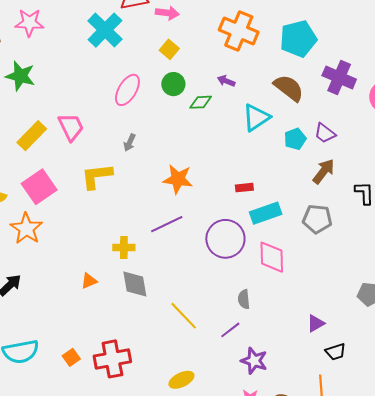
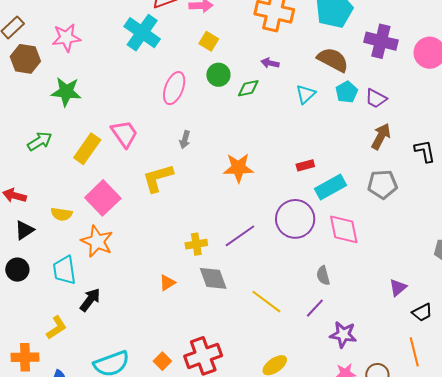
cyan triangle: (256, 117) -> (306, 94), size x0.7
cyan pentagon: (295, 139) -> (347, 92), moved
purple line: (167, 224) -> (240, 236), moved

